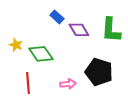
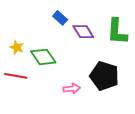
red line: (28, 83) -> (16, 76), moved, turned -75

